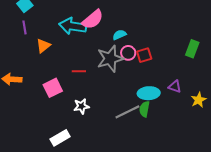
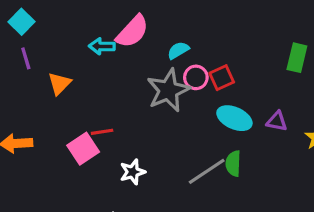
cyan arrow: (73, 26) -> (102, 46), size x0.6
red line: (79, 71) -> (102, 132), moved
cyan ellipse: (149, 93) -> (234, 118), moved, turned 35

